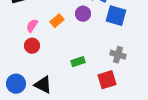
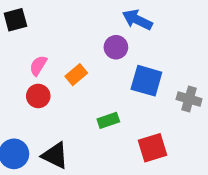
blue square: (116, 16) -> (146, 81), moved
orange rectangle: (57, 21) -> (76, 75), moved
gray cross: (118, 55) -> (189, 99), moved

